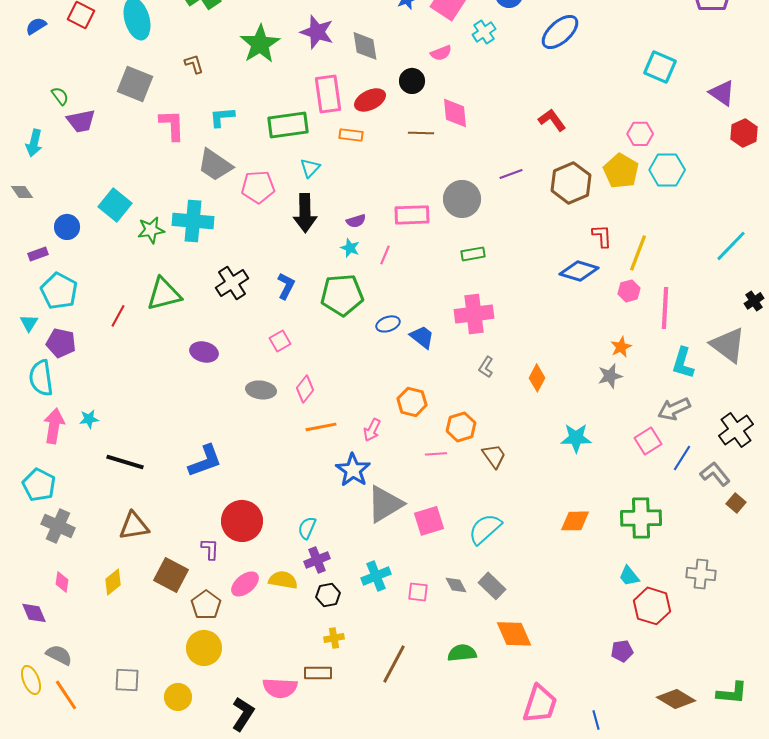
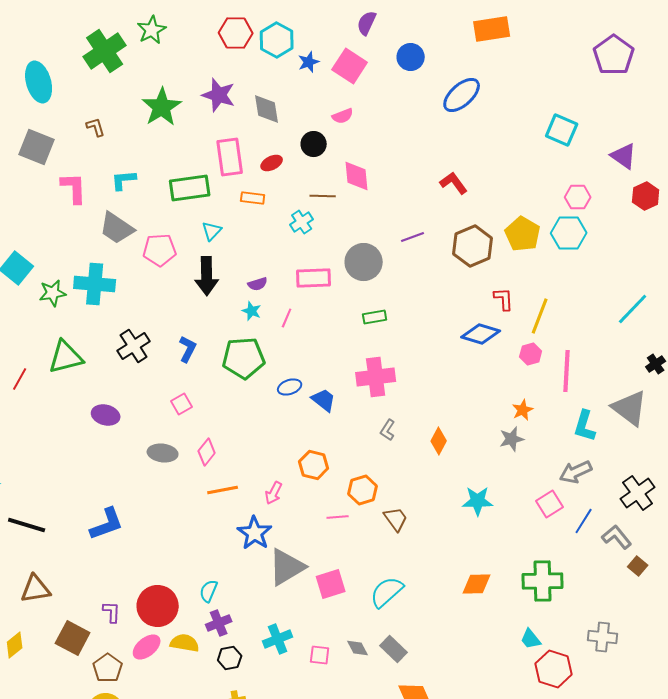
cyan cross: (484, 32) -> (302, 222), moved
red ellipse: (370, 100) -> (272, 163), size x0.7
pink hexagon: (640, 134) -> (578, 197), moved
red circle: (242, 521) -> (158, 606), moved

